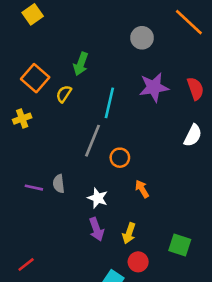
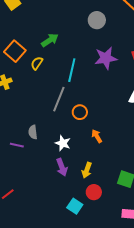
green arrow: (81, 64) -> (50, 40), turned -144
purple line: (34, 188) -> (17, 145), moved

